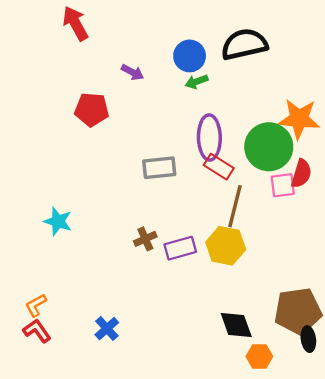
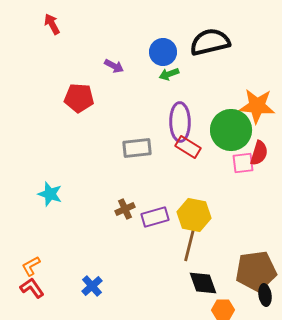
red arrow: (75, 23) -> (52, 24), moved, size x0.7
brown line: (235, 206) -> (190, 243), moved

